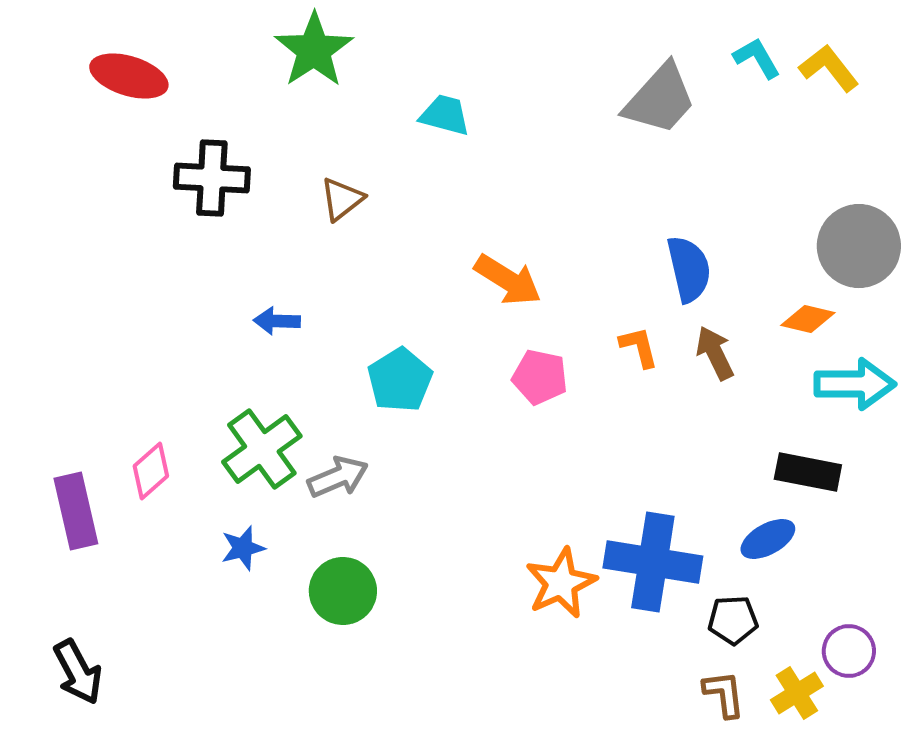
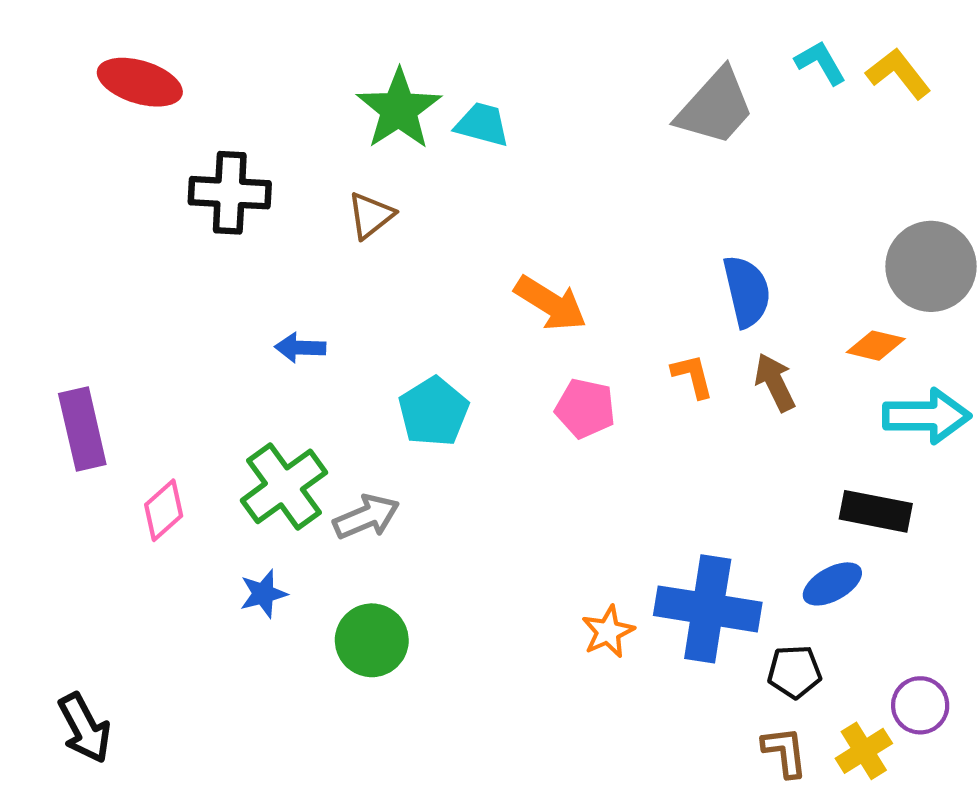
green star: (314, 50) -> (399, 109), moved
purple rectangle: (76, 511) -> (82, 429), moved
orange star: (561, 583) -> (608, 632), size x0.7

